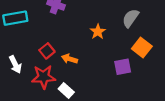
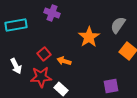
orange star: (98, 32) -> (89, 37), size x1.5
purple square: (123, 67) -> (111, 86), moved

